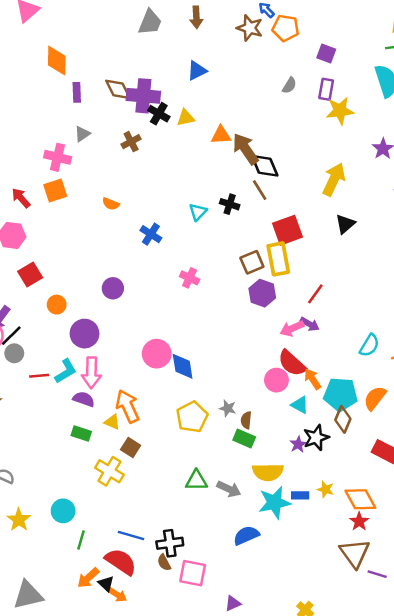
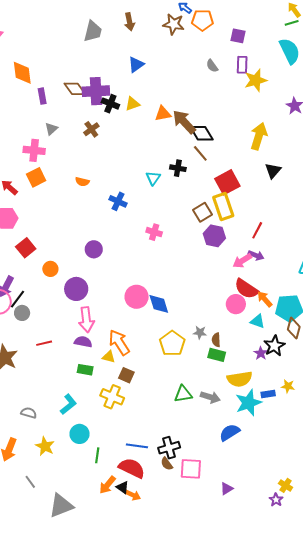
gray semicircle: (289, 85) -> (212, 66), turned 120
cyan L-shape: (66, 371) -> (68, 404), moved
red line: (39, 376) -> (44, 343), moved

